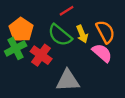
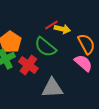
yellow arrow: (82, 34) -> (62, 29), moved, turned -56

